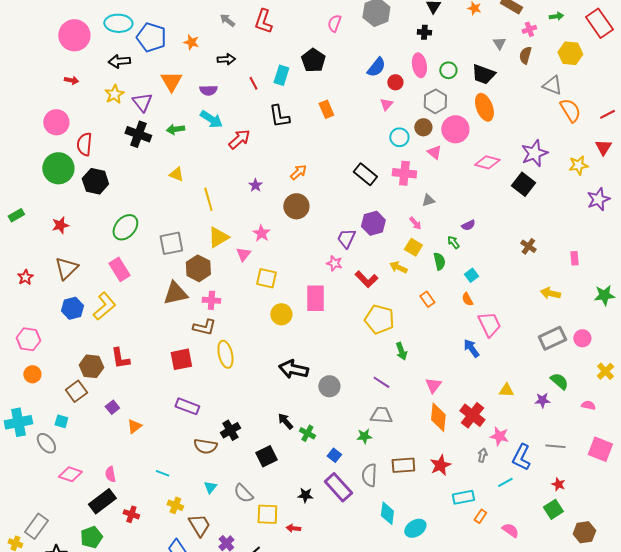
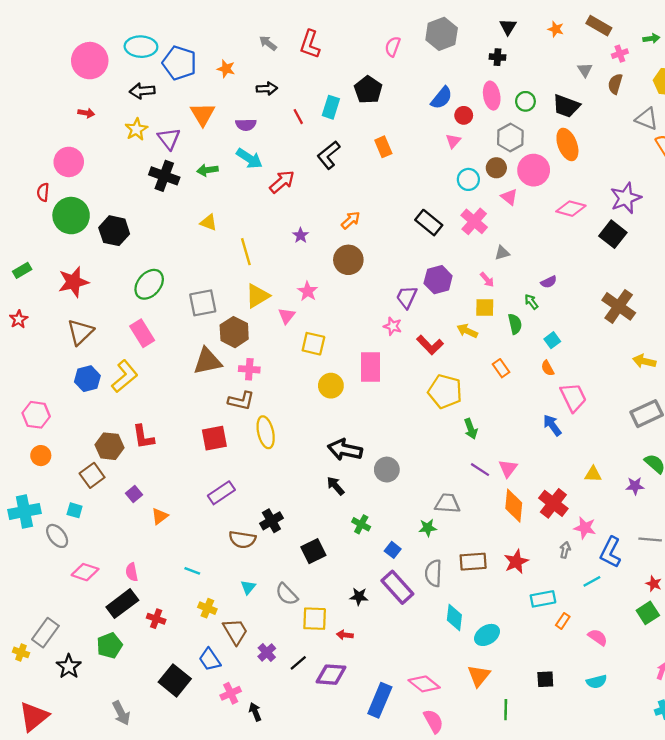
black L-shape: (279, 116) -> (329, 155), turned 60
red semicircle: (84, 144) -> (43, 192), moved, size x0.7
pink cross: (404, 173) -> (474, 221), turned 35
red star: (60, 225) -> (73, 282), size x1.5
brown cross: (528, 246) -> (619, 306), size x1.8
yellow square: (413, 247) -> (485, 308), turned -30
red star: (25, 277) -> (19, 319), moved
purple line: (381, 382) -> (480, 470), moved
purple rectangle: (187, 406) -> (221, 493), turned -55
black arrow: (285, 421) -> (336, 486), moved

